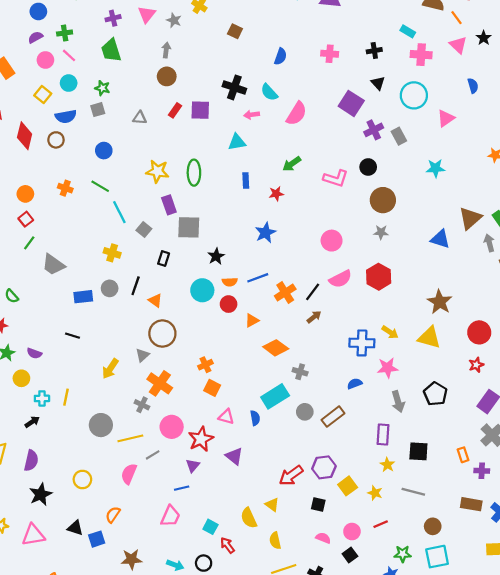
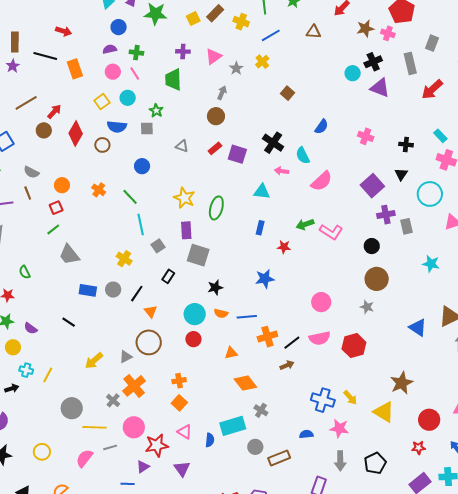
pink L-shape: (336, 178) -> (331, 232), moved
red circle: (229, 304) -> (193, 339), moved

